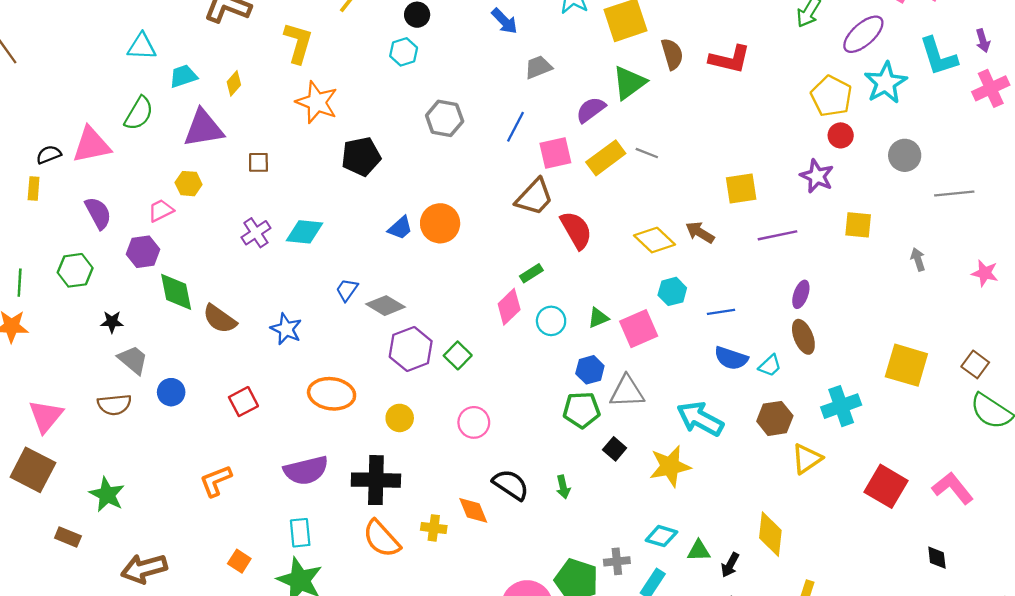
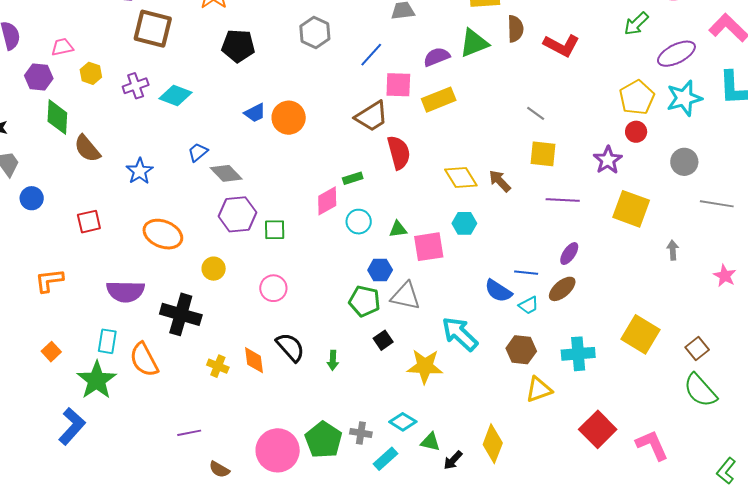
gray line: (647, 153) -> (536, 113), moved
brown square: (258, 162) -> (153, 29), size x2.0
yellow hexagon: (189, 184) -> (91, 73), moved
yellow square: (858, 225) -> (631, 209), size x1.5
blue line: (721, 312) -> (526, 273), moved
brown ellipse: (803, 337) -> (562, 289), turned 56
green square: (458, 355) -> (275, 230), turned 30
orange semicircle: (382, 539) -> (144, 360), moved

